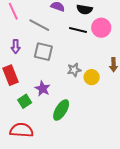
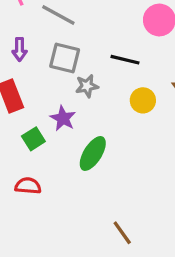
black line: (78, 30) -> (125, 60), moved
gray star: (74, 70) -> (87, 86), moved
red semicircle: (22, 130) -> (28, 186), size x0.7

